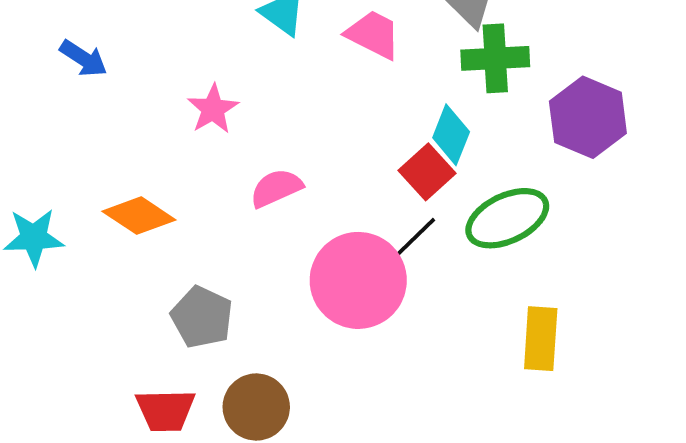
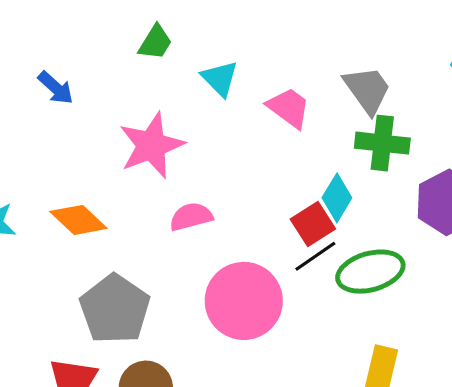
pink star: (213, 109) -> (151, 145), size x1.6
black line: (413, 239) -> (315, 256), moved
gray pentagon: (202, 317) -> (115, 309), size x1.4

